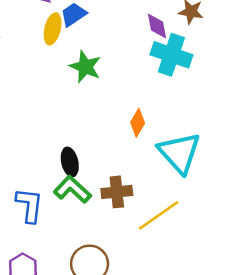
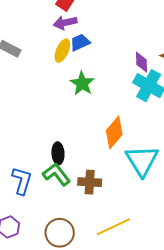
orange diamond: (138, 123) -> (114, 133), size x1.5
yellow line: (159, 215) -> (113, 227), moved

